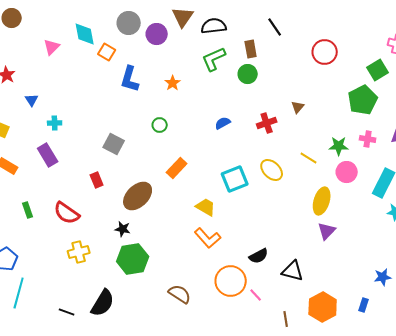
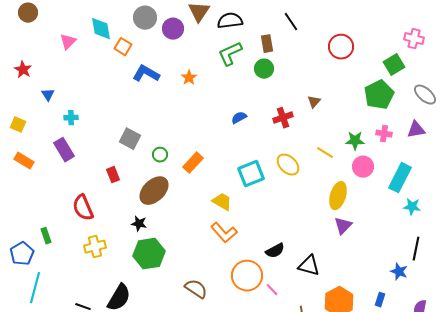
blue L-shape: (130, 79) -> (146, 74), turned 104
green circle: (160, 125) -> (160, 155), moved
green rectangle: (28, 210) -> (46, 236), moved
red semicircle: (67, 213) -> (83, 208), turned 32
blue star: (383, 277) -> (399, 272), turned 30

